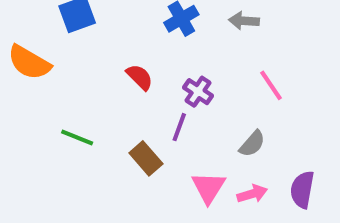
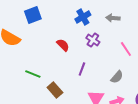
purple cross: (198, 92) -> (93, 40), moved
brown rectangle: (146, 158) -> (55, 90), moved

